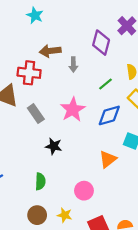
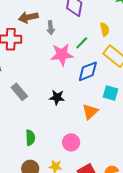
pink star: (73, 110) -> (62, 55), moved, turned 30
gray rectangle: (36, 114) -> (19, 92), moved
black star: (54, 146) -> (57, 97), moved

